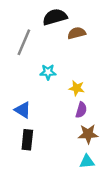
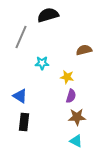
brown semicircle: (77, 33) -> (84, 50), moved
cyan triangle: (87, 162) -> (76, 141), turned 32

